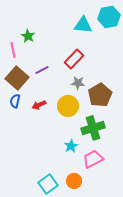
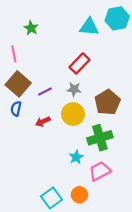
green star: (28, 36) -> (31, 28), moved
purple line: (42, 70) -> (45, 91), moved
gray star: (78, 83) -> (74, 89), moved
red arrow: (39, 105) -> (43, 122), moved

